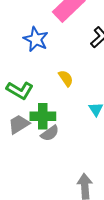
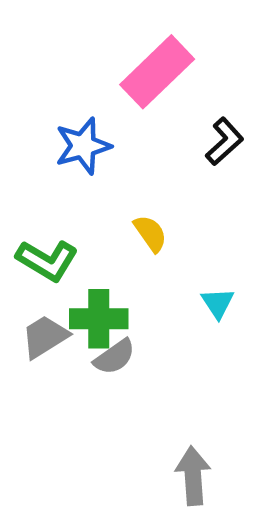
blue star: (36, 39) -> (83, 146), turned 30

